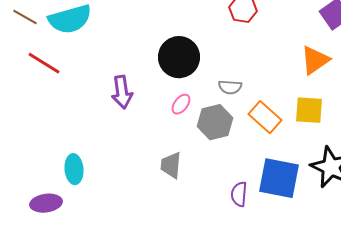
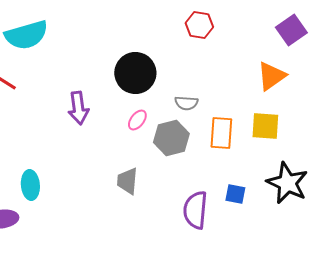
orange rectangle: (265, 117) -> (221, 133), turned 52
blue square: (279, 178) -> (235, 194), size x0.5
purple semicircle: (239, 194) -> (195, 210), size x1.5

